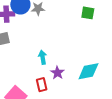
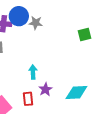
green square: (88, 13) -> (84, 35), turned -32

